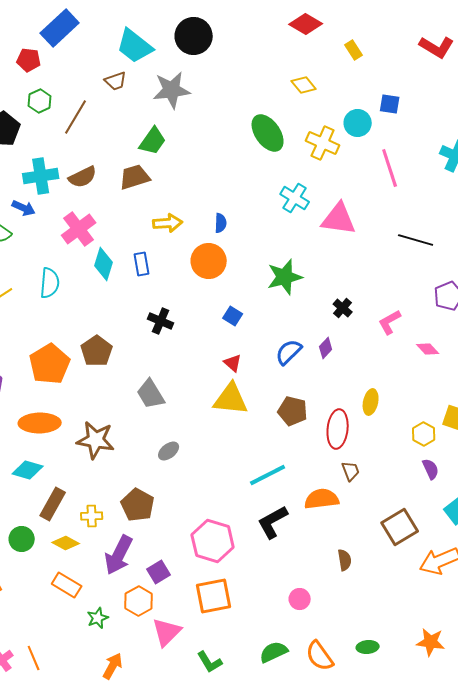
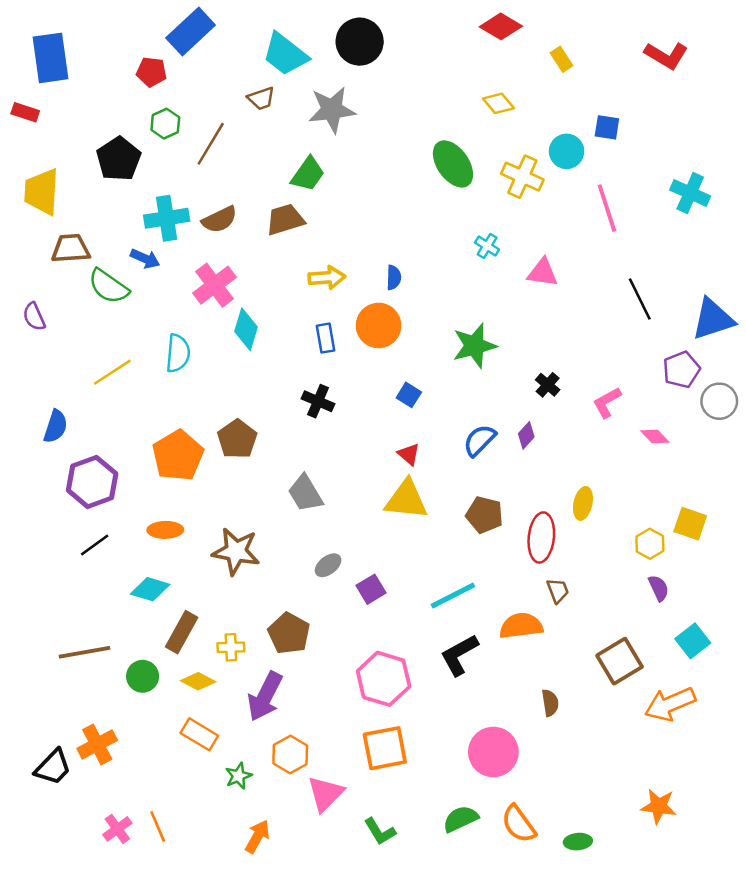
cyan cross: (295, 198) -> (487, 246), size x0.7
pink triangle: (339, 219) -> (543, 272), size x0.7
black line: (416, 240) -> (640, 299), turned 48
blue rectangle: (142, 264) -> (326, 338), moved
orange ellipse: (40, 423) -> (165, 530), size x0.7
purple square: (159, 572) -> (371, 589), moved
pink circle: (300, 599) -> (493, 752), size x1.8
green ellipse: (368, 647) -> (578, 842), moved

